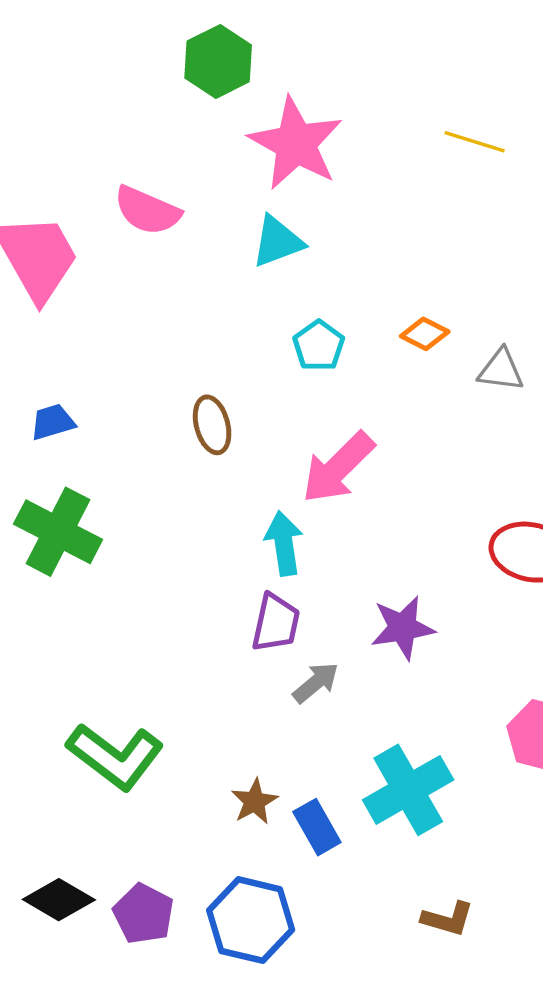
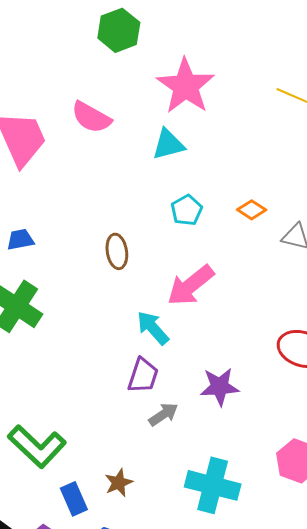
green hexagon: (218, 61) -> (119, 30), moved
cyan arrow: (284, 543) -> (153, 328), turned -39
cyan cross: (408, 790) -> (213, 485), turned 38
blue rectangle: (317, 827) -> (74, 499), moved

